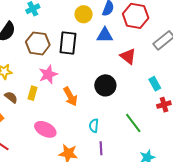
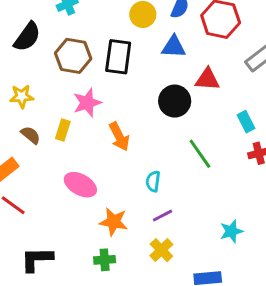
red triangle: (128, 56) -> (207, 79), turned -36
black circle: (105, 85) -> (175, 101), moved
green line: (133, 123) -> (200, 154), moved
purple line: (101, 148) -> (163, 216), turned 64

